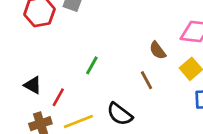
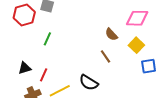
green line: (92, 65) -> (47, 39), moved
black triangle: (33, 85) -> (25, 68), turned -40

